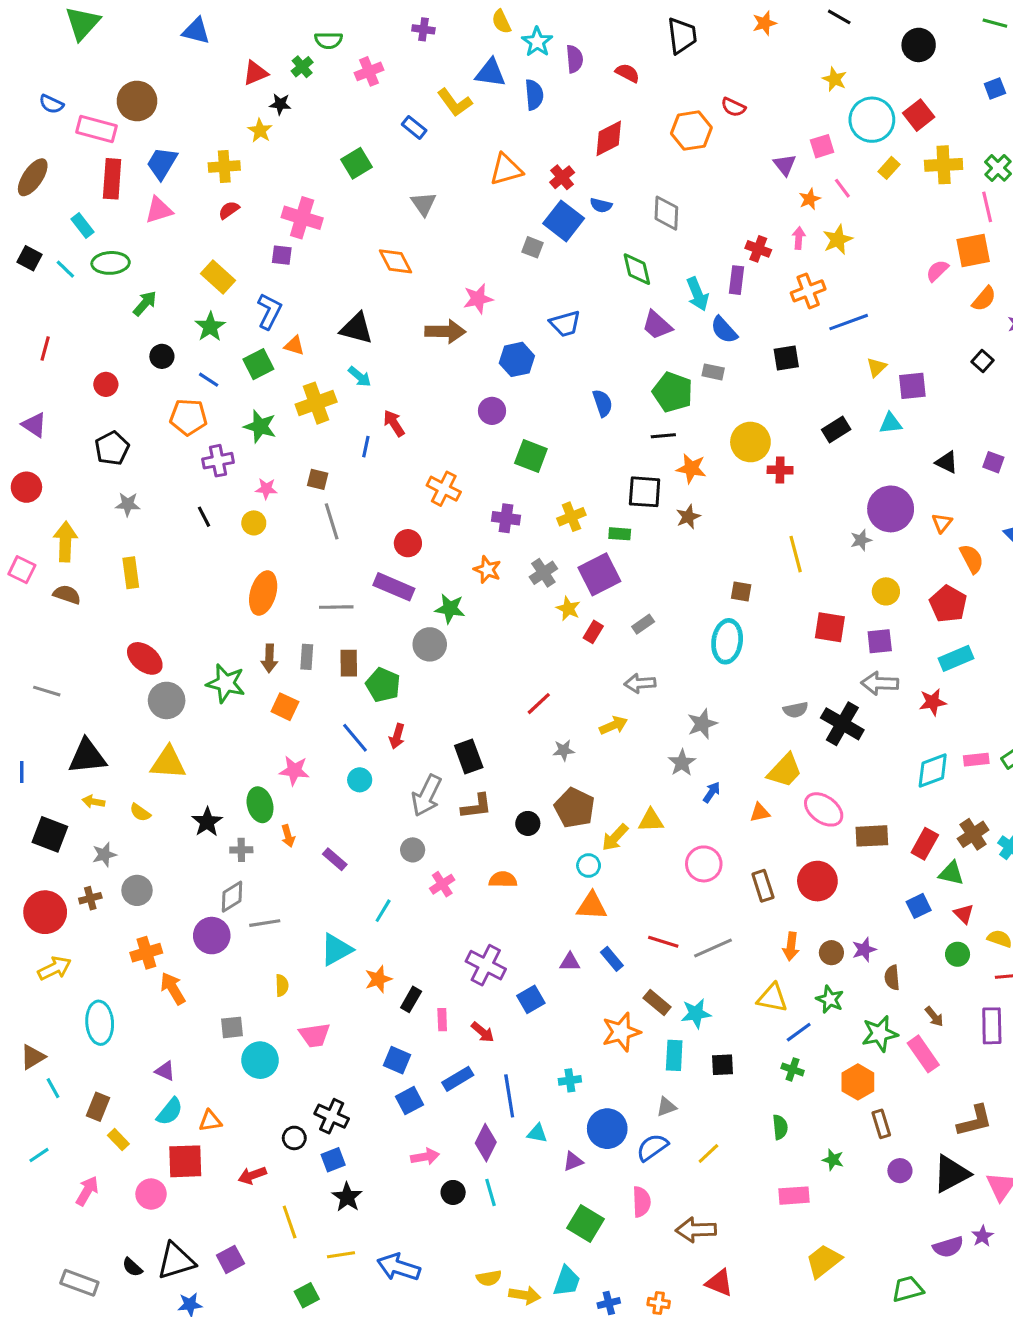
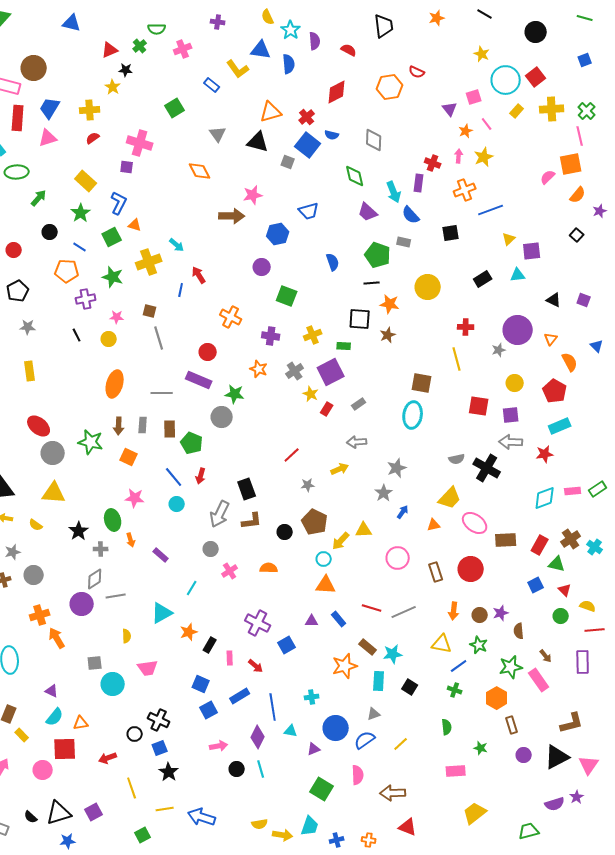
black triangle: (357, 328) -> (258, 142), moved
red cross: (780, 470) -> (466, 327), moved
brown square: (741, 591) -> (422, 383), size x1.5
black square: (722, 1065) -> (410, 687), turned 35

